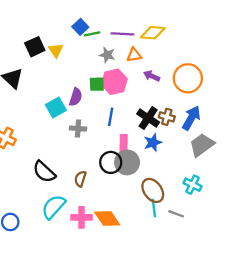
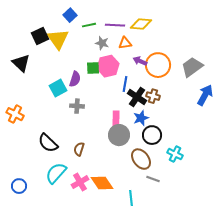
blue square: (80, 27) -> (70, 15), moved
yellow triangle: (56, 50) -> (58, 39), size x1.6
orange circle: (188, 78) -> (158, 65), moved
blue line: (111, 117) -> (125, 84), moved
blue arrow: (191, 118) -> (205, 95), moved
gray trapezoid: (202, 145) -> (192, 67), moved
black circle: (111, 162) -> (152, 135), moved
cyan line: (154, 208) -> (131, 198), moved
gray line: (176, 214) -> (153, 179), moved
pink cross: (82, 217) -> (80, 182), turned -30

